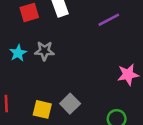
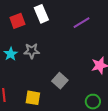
gray square: (70, 104) -> (60, 81), moved

